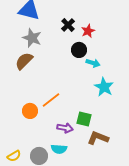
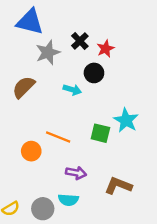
gray star: (32, 38) -> (48, 52), moved, turned 30
cyan arrow: (93, 63) -> (72, 90), moved
orange line: (51, 100) -> (58, 137), turned 60
green square: (84, 119) -> (100, 133), moved

